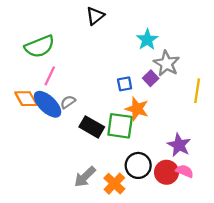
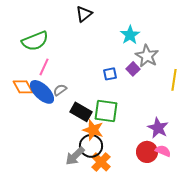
orange star: (137, 109) -> (93, 130), moved
black circle: (138, 165) -> (91, 146), moved

